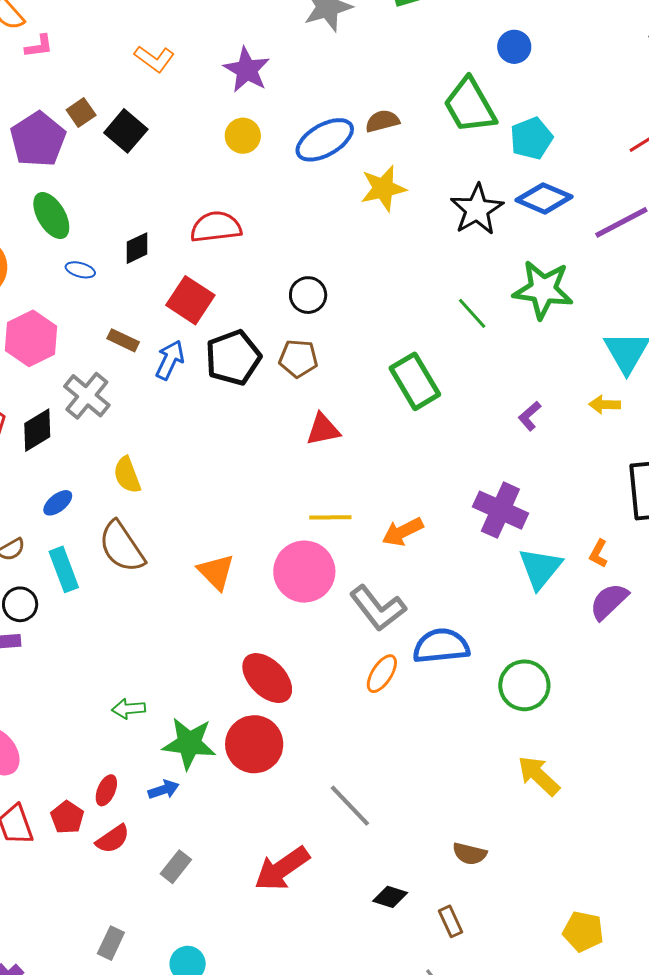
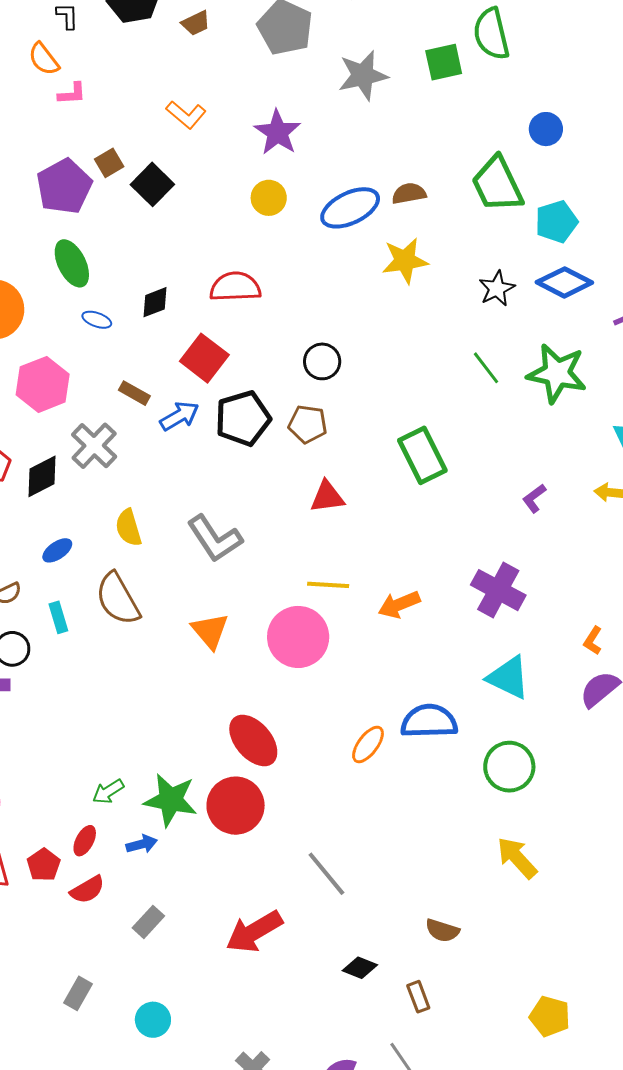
black star: (477, 209) -> (497, 289), size x0.7
green line: (472, 313) -> (486, 368), moved
blue arrow: (170, 360) -> (179, 416), turned 30
cyan triangle: (540, 568) -> (508, 678), moved, turned -48
cyan rectangle: (64, 569) -> (58, 617), size x0.7
gray L-shape: (378, 608) -> (215, 539), moved
green arrow: (129, 709) -> (108, 792), moved, turned -32

